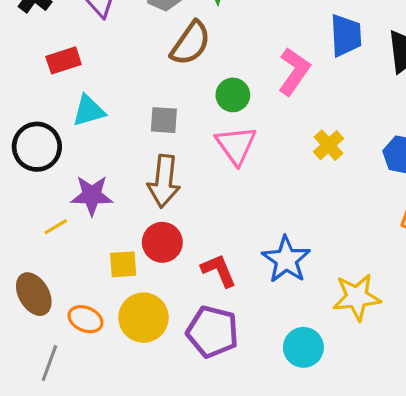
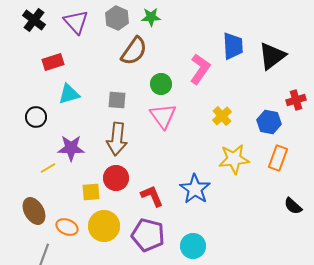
black circle: (37, 147) -> (36, 117), size x0.7
yellow star: (357, 297) -> (234, 159), moved
cyan circle: (303, 347) -> (193, 246), moved

